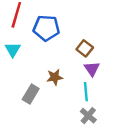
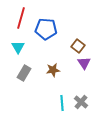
cyan line: (86, 92) -> (62, 103), moved
gray rectangle: (31, 94) -> (24, 73), moved

